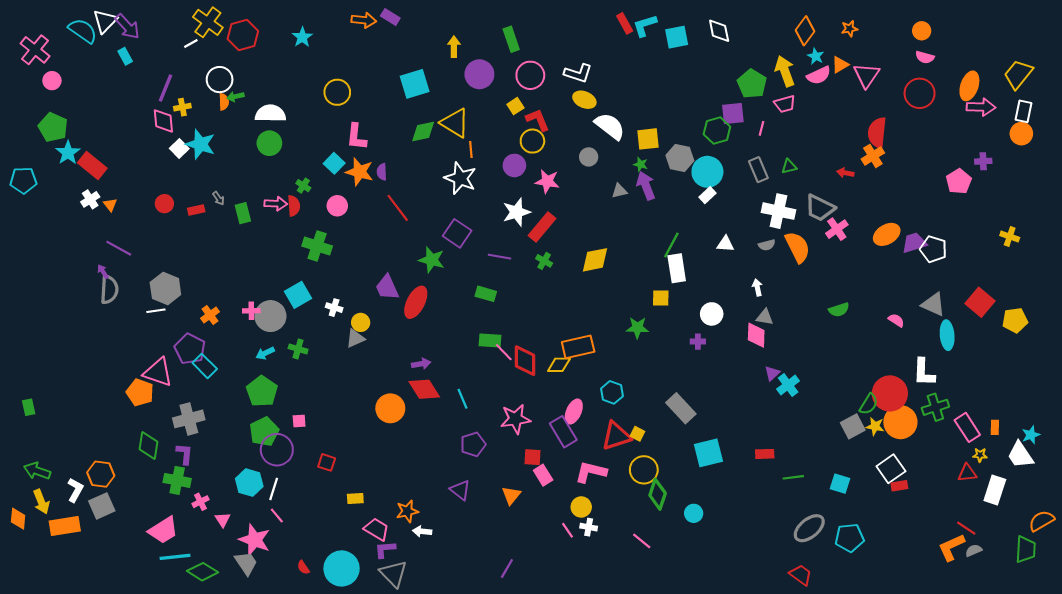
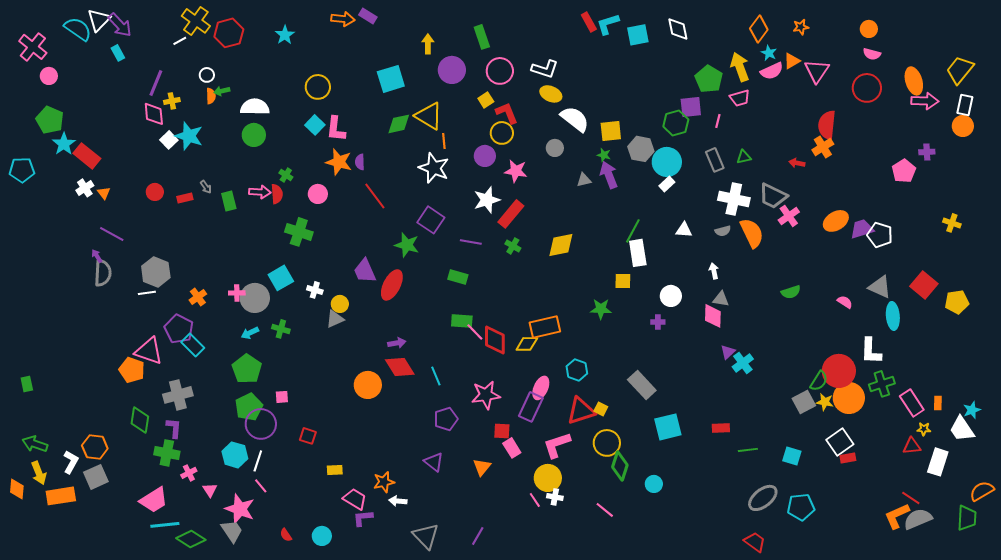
white circle: (220, 80) -> (207, 75), size x0.6
orange ellipse: (969, 86) -> (914, 81), turned -36
cyan square: (334, 163) -> (315, 125), moved
purple rectangle: (563, 432) -> (531, 407), turned 56
pink L-shape: (591, 472) -> (557, 445), turned -32
yellow circle: (581, 507) -> (548, 478), size x1.4
gray semicircle: (974, 550) -> (918, 519), size x1.8
cyan circle: (342, 568) -> (322, 536), size x0.6
gray triangle: (393, 574) -> (426, 536), moved

